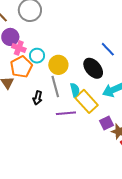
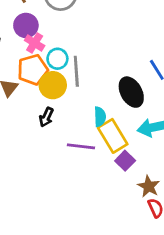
yellow circle: (58, 65) -> (53, 85), moved
gray line: (55, 86) -> (76, 71), moved
purple square: (107, 123) -> (125, 161), moved, turned -32

